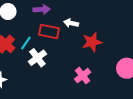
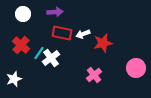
white arrow: (71, 23) -> (83, 34), moved, turned -32
cyan line: (26, 43) -> (39, 53), moved

